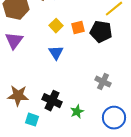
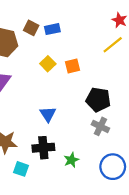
black pentagon: (101, 32) -> (98, 100), moved
blue triangle: (56, 53) -> (48, 114), moved
black cross: (52, 101) -> (43, 148), turned -30

